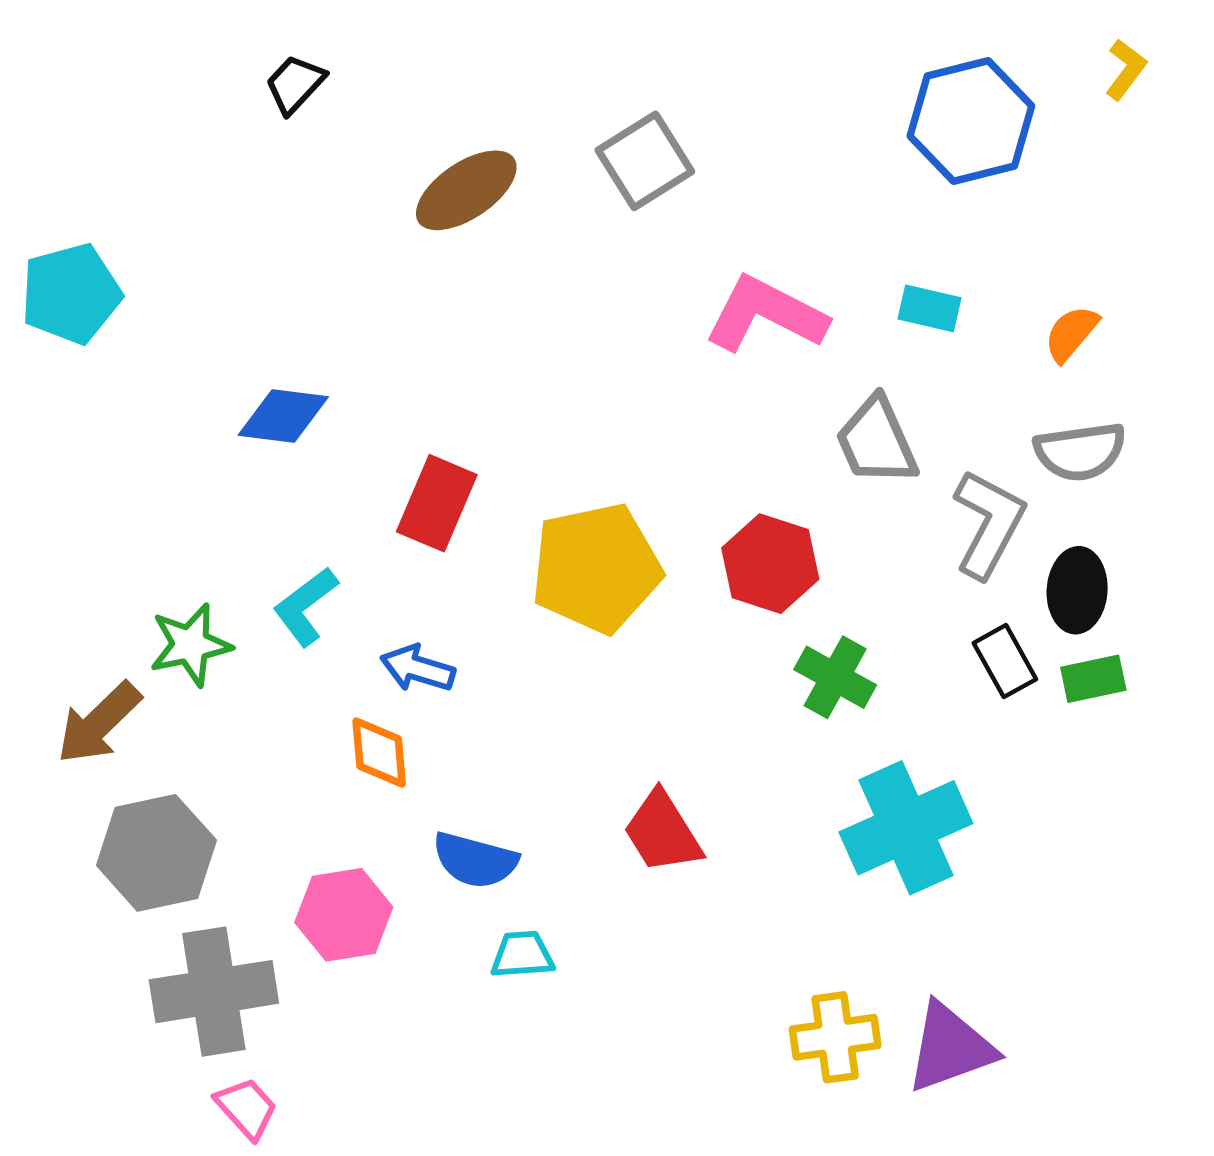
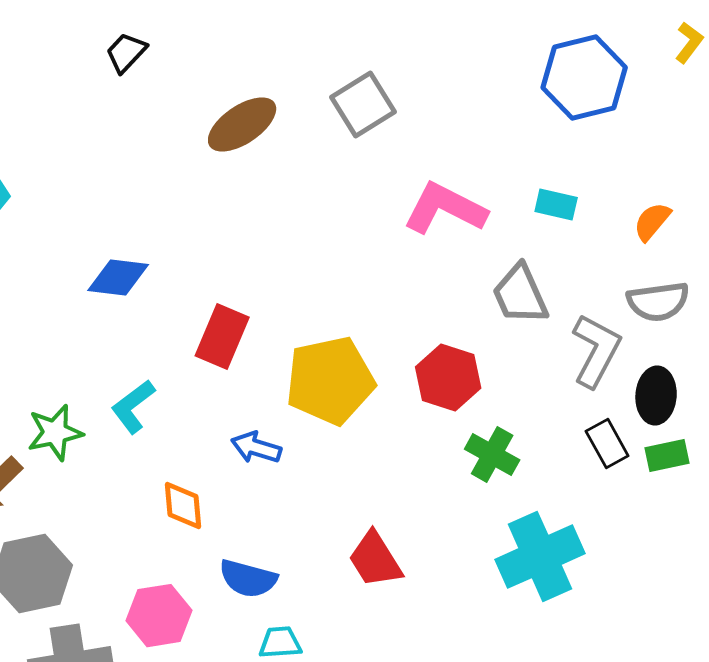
blue arrow: (418, 668) -> (256, 448), moved

